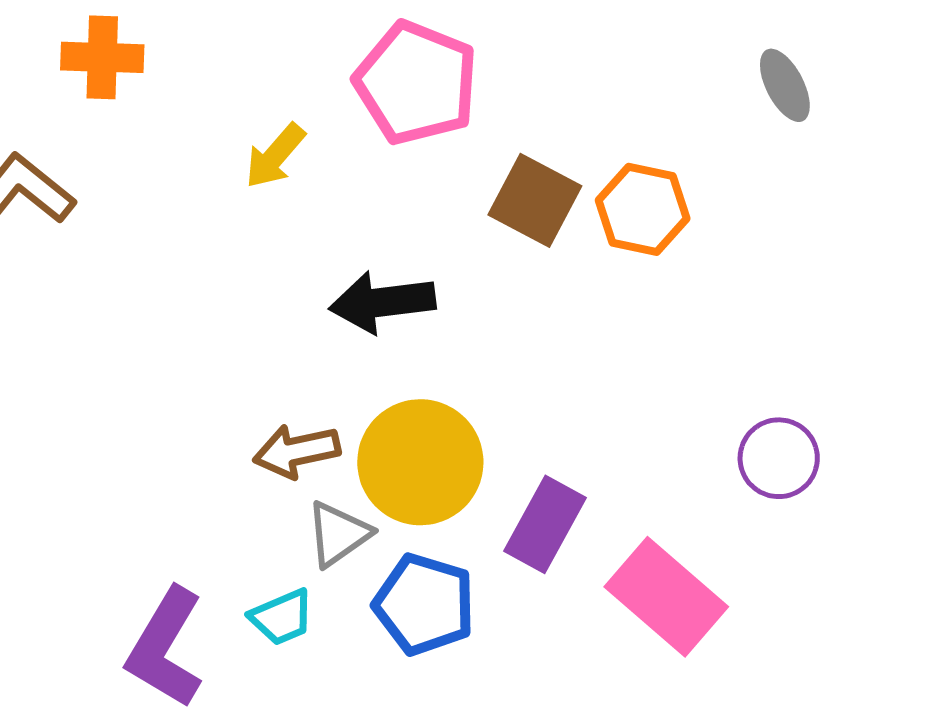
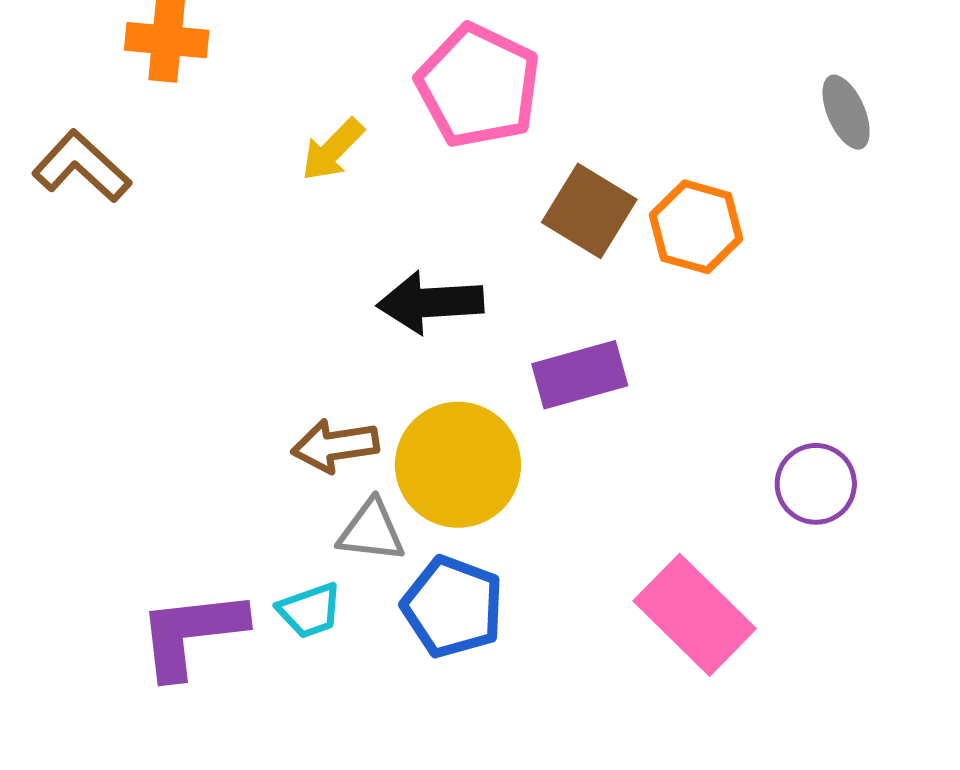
purple rectangle: (545, 524) -> (580, 375), moved, turned 42
gray triangle: (338, 534) -> (371, 531), turned 38
purple L-shape: (165, 648) -> (191, 633), turned 49

